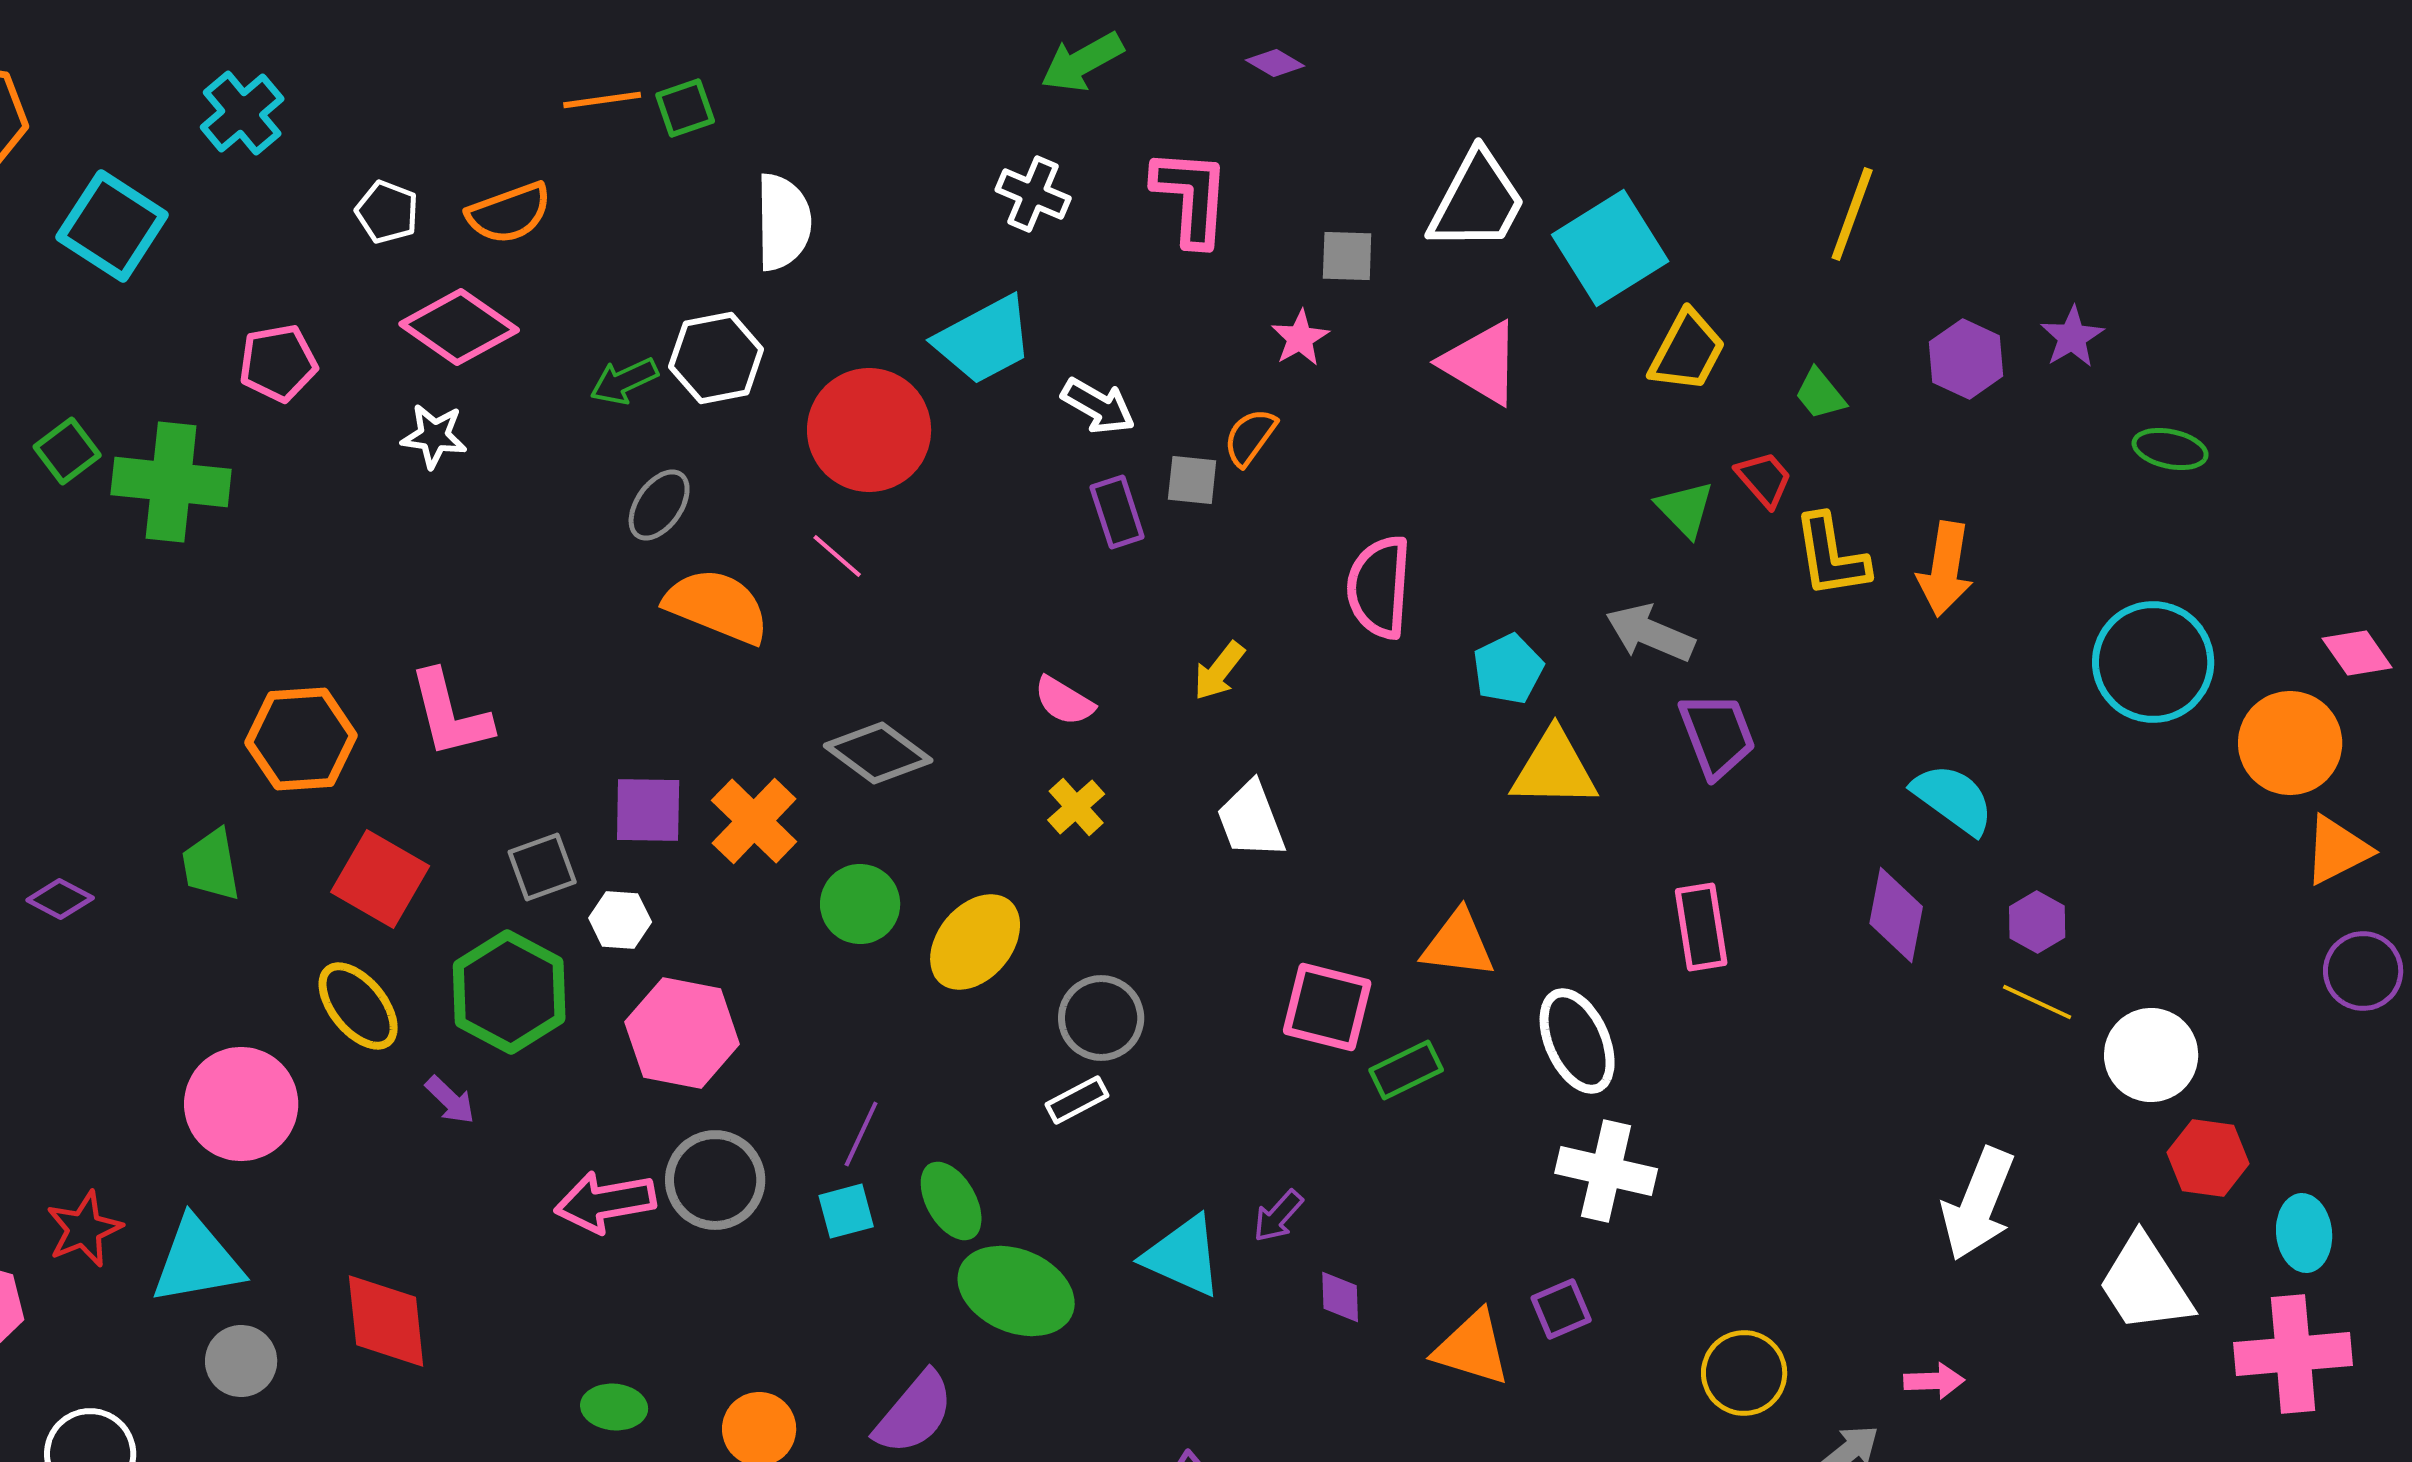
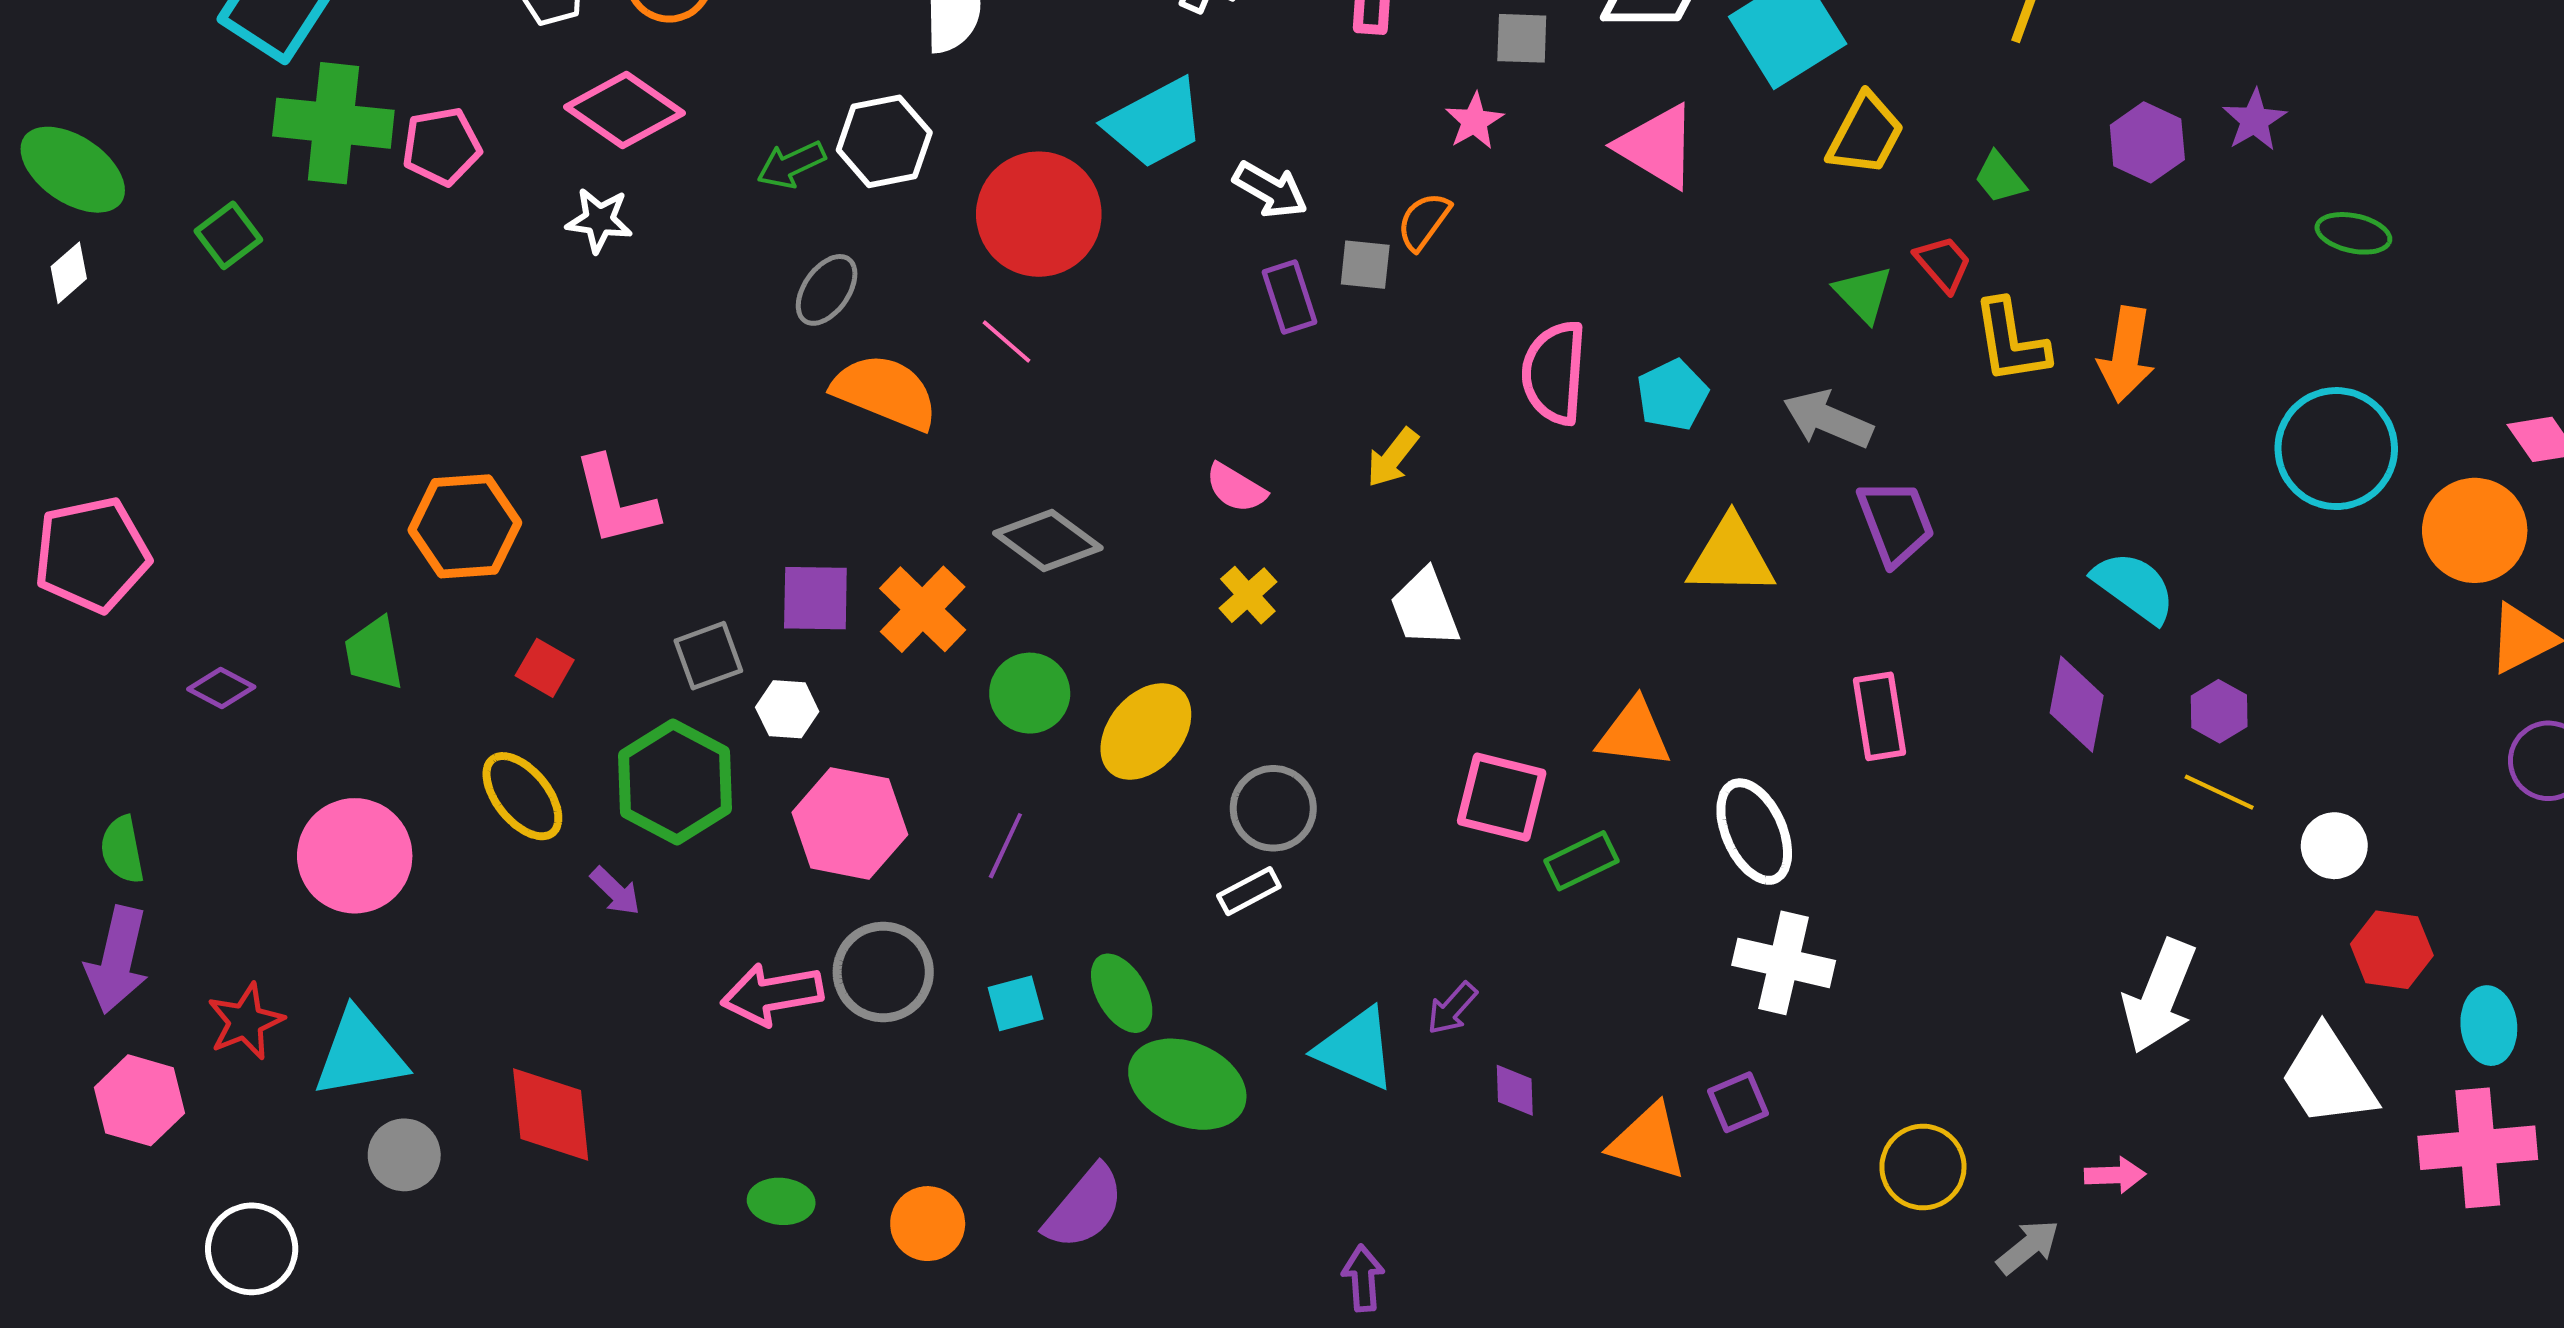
green cross: (171, 482) -> (333, 123), moved
cyan pentagon: (1508, 669) -> (1672, 395), moved
red square: (380, 879) -> (545, 668), size x0.6
white circle: (2151, 1055) -> (2334, 846), size x0.7
pink circle: (241, 1104) -> (355, 856), moved
purple line: (861, 1134) -> (1005, 846), moved

